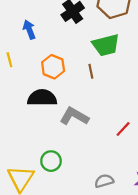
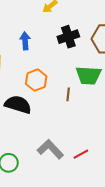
gray L-shape: (74, 116) -> (50, 149), moved

